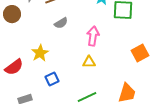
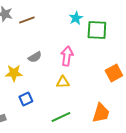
gray semicircle: (61, 23) -> (35, 57), moved
yellow star: (40, 53) -> (14, 73), turned 30

